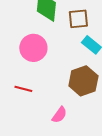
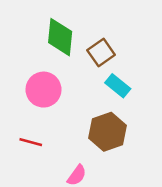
brown square: (78, 19) -> (101, 52), turned -30

